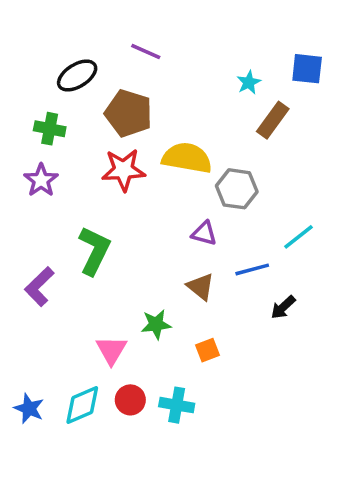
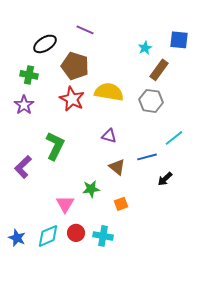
red star: (123, 170) -> (72, 99), turned 30
gray hexagon: (237, 189) -> (151, 101), moved
purple triangle: (204, 233) -> (109, 136), moved

